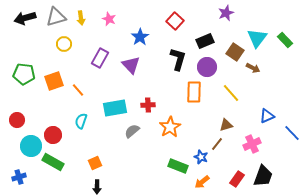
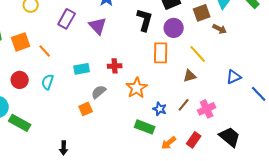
brown square: (235, 52) -> (202, 13), turned 36
cyan rectangle: (115, 108) -> (82, 69), size x0.7
brown triangle: (226, 125) -> (190, 76), moved
red circle: (53, 135) -> (20, 80), moved
pink cross: (252, 144) -> (207, 109), moved
blue star: (201, 157) -> (160, 109), moved
orange square: (95, 163) -> (86, 109), moved
black trapezoid: (263, 176) -> (230, 137), turned -70
red rectangle: (237, 179) -> (194, 140), moved

